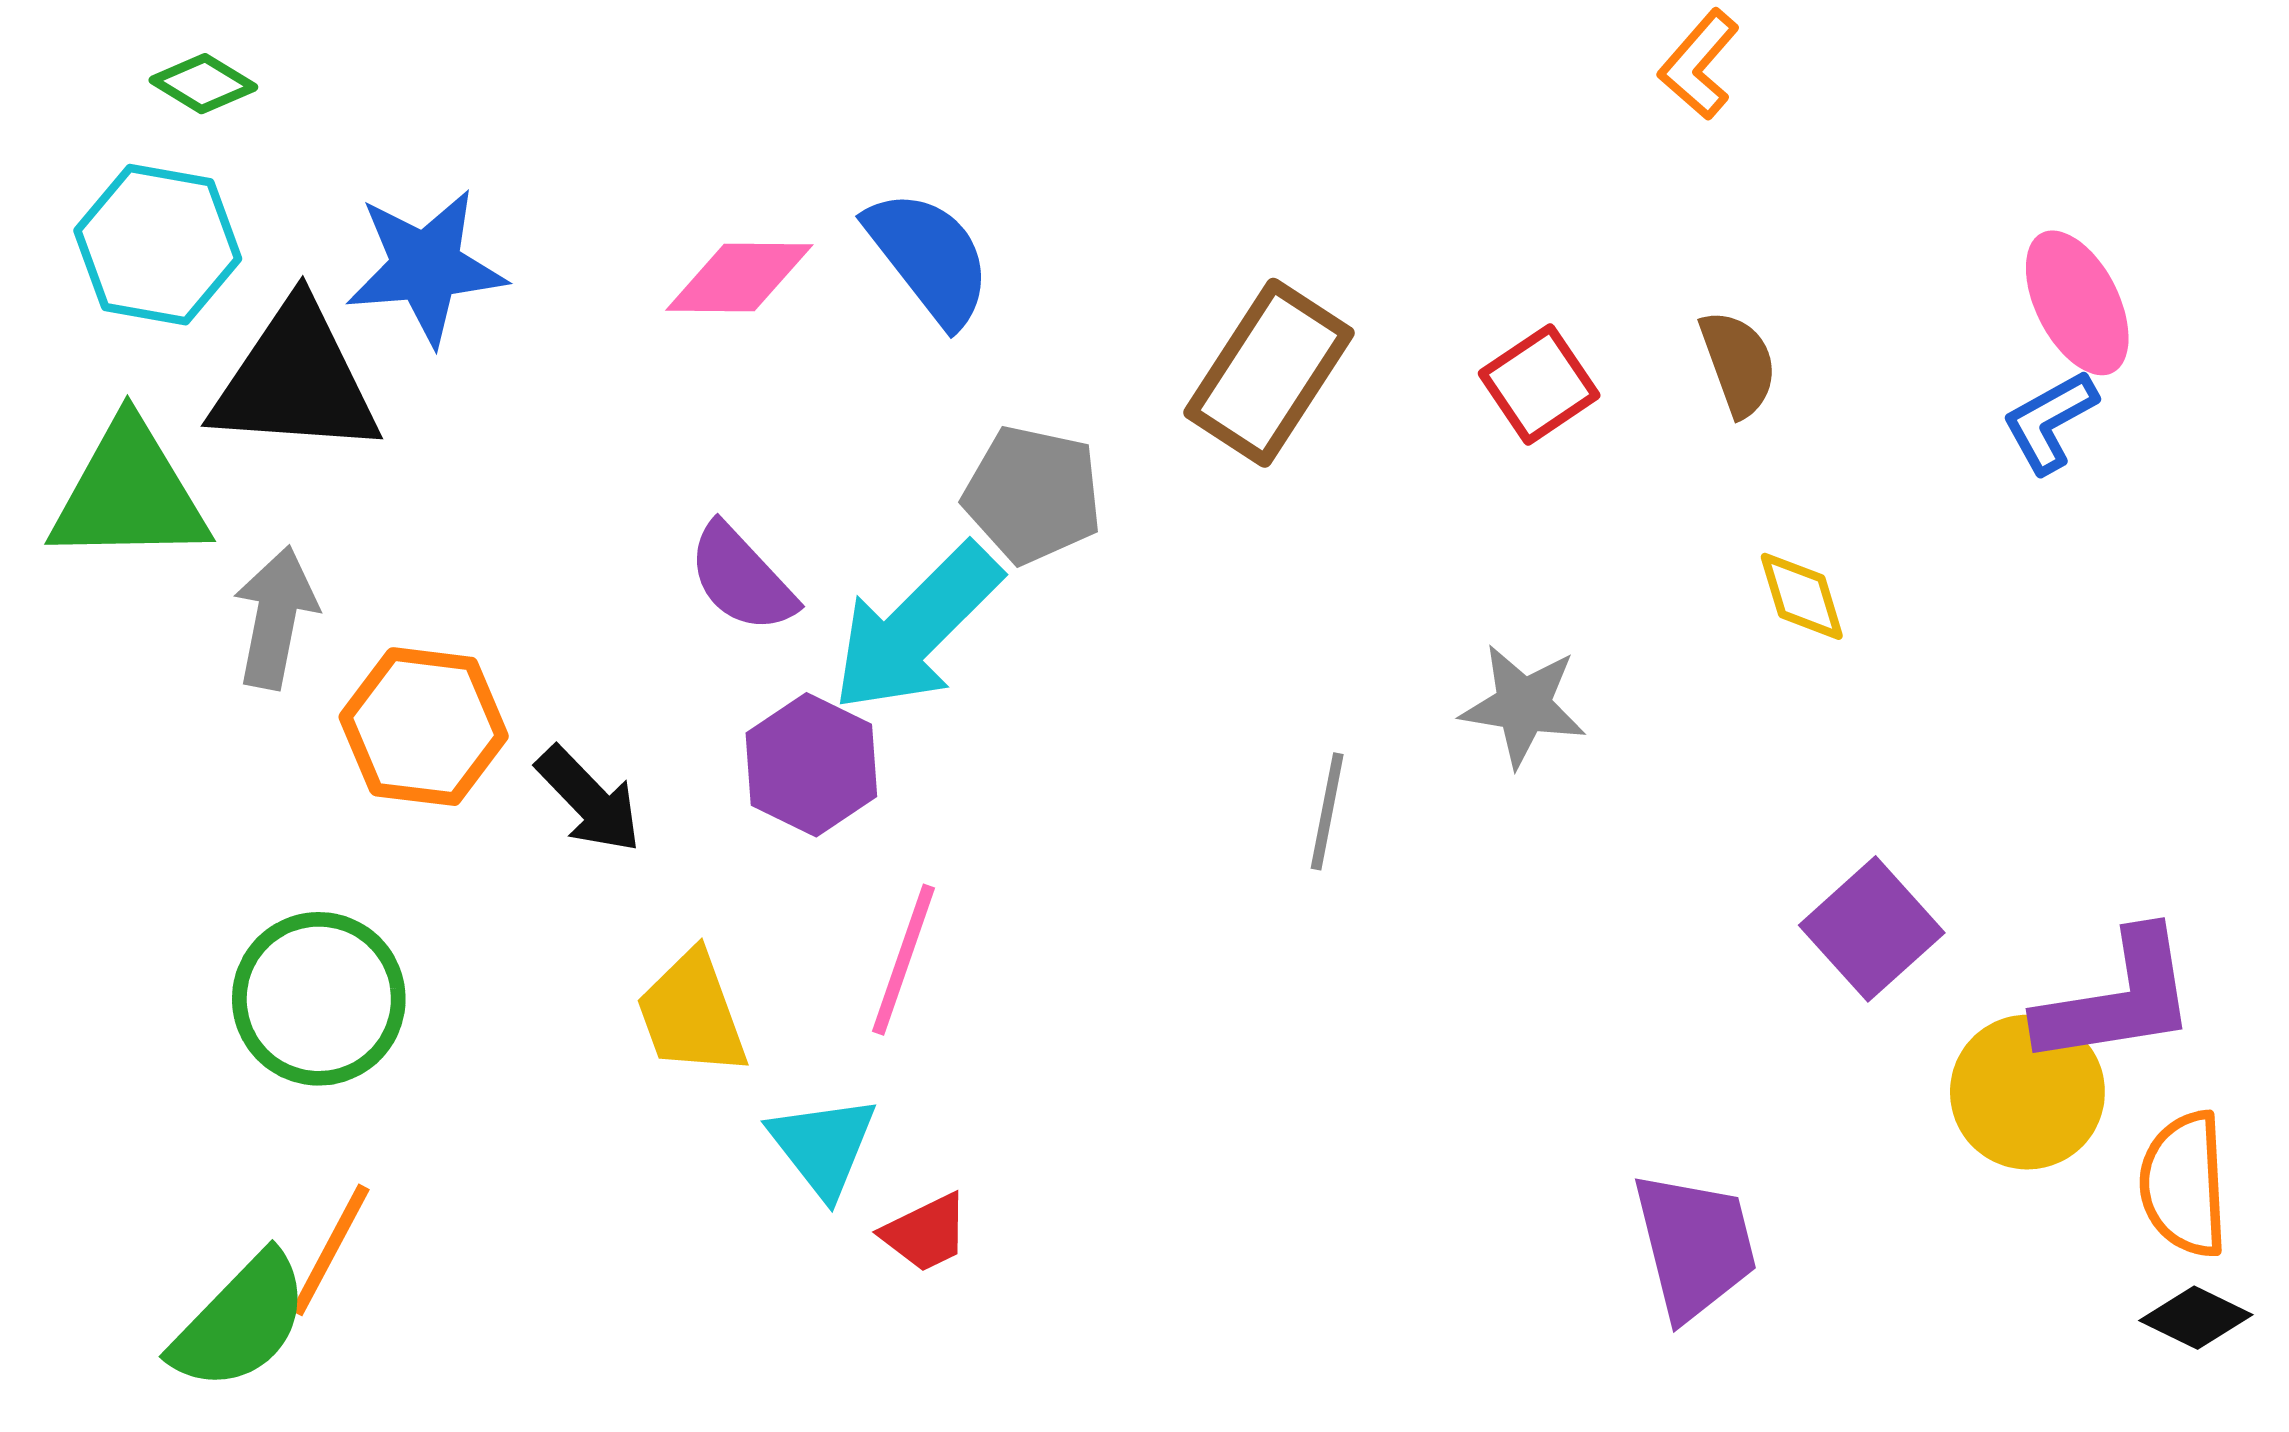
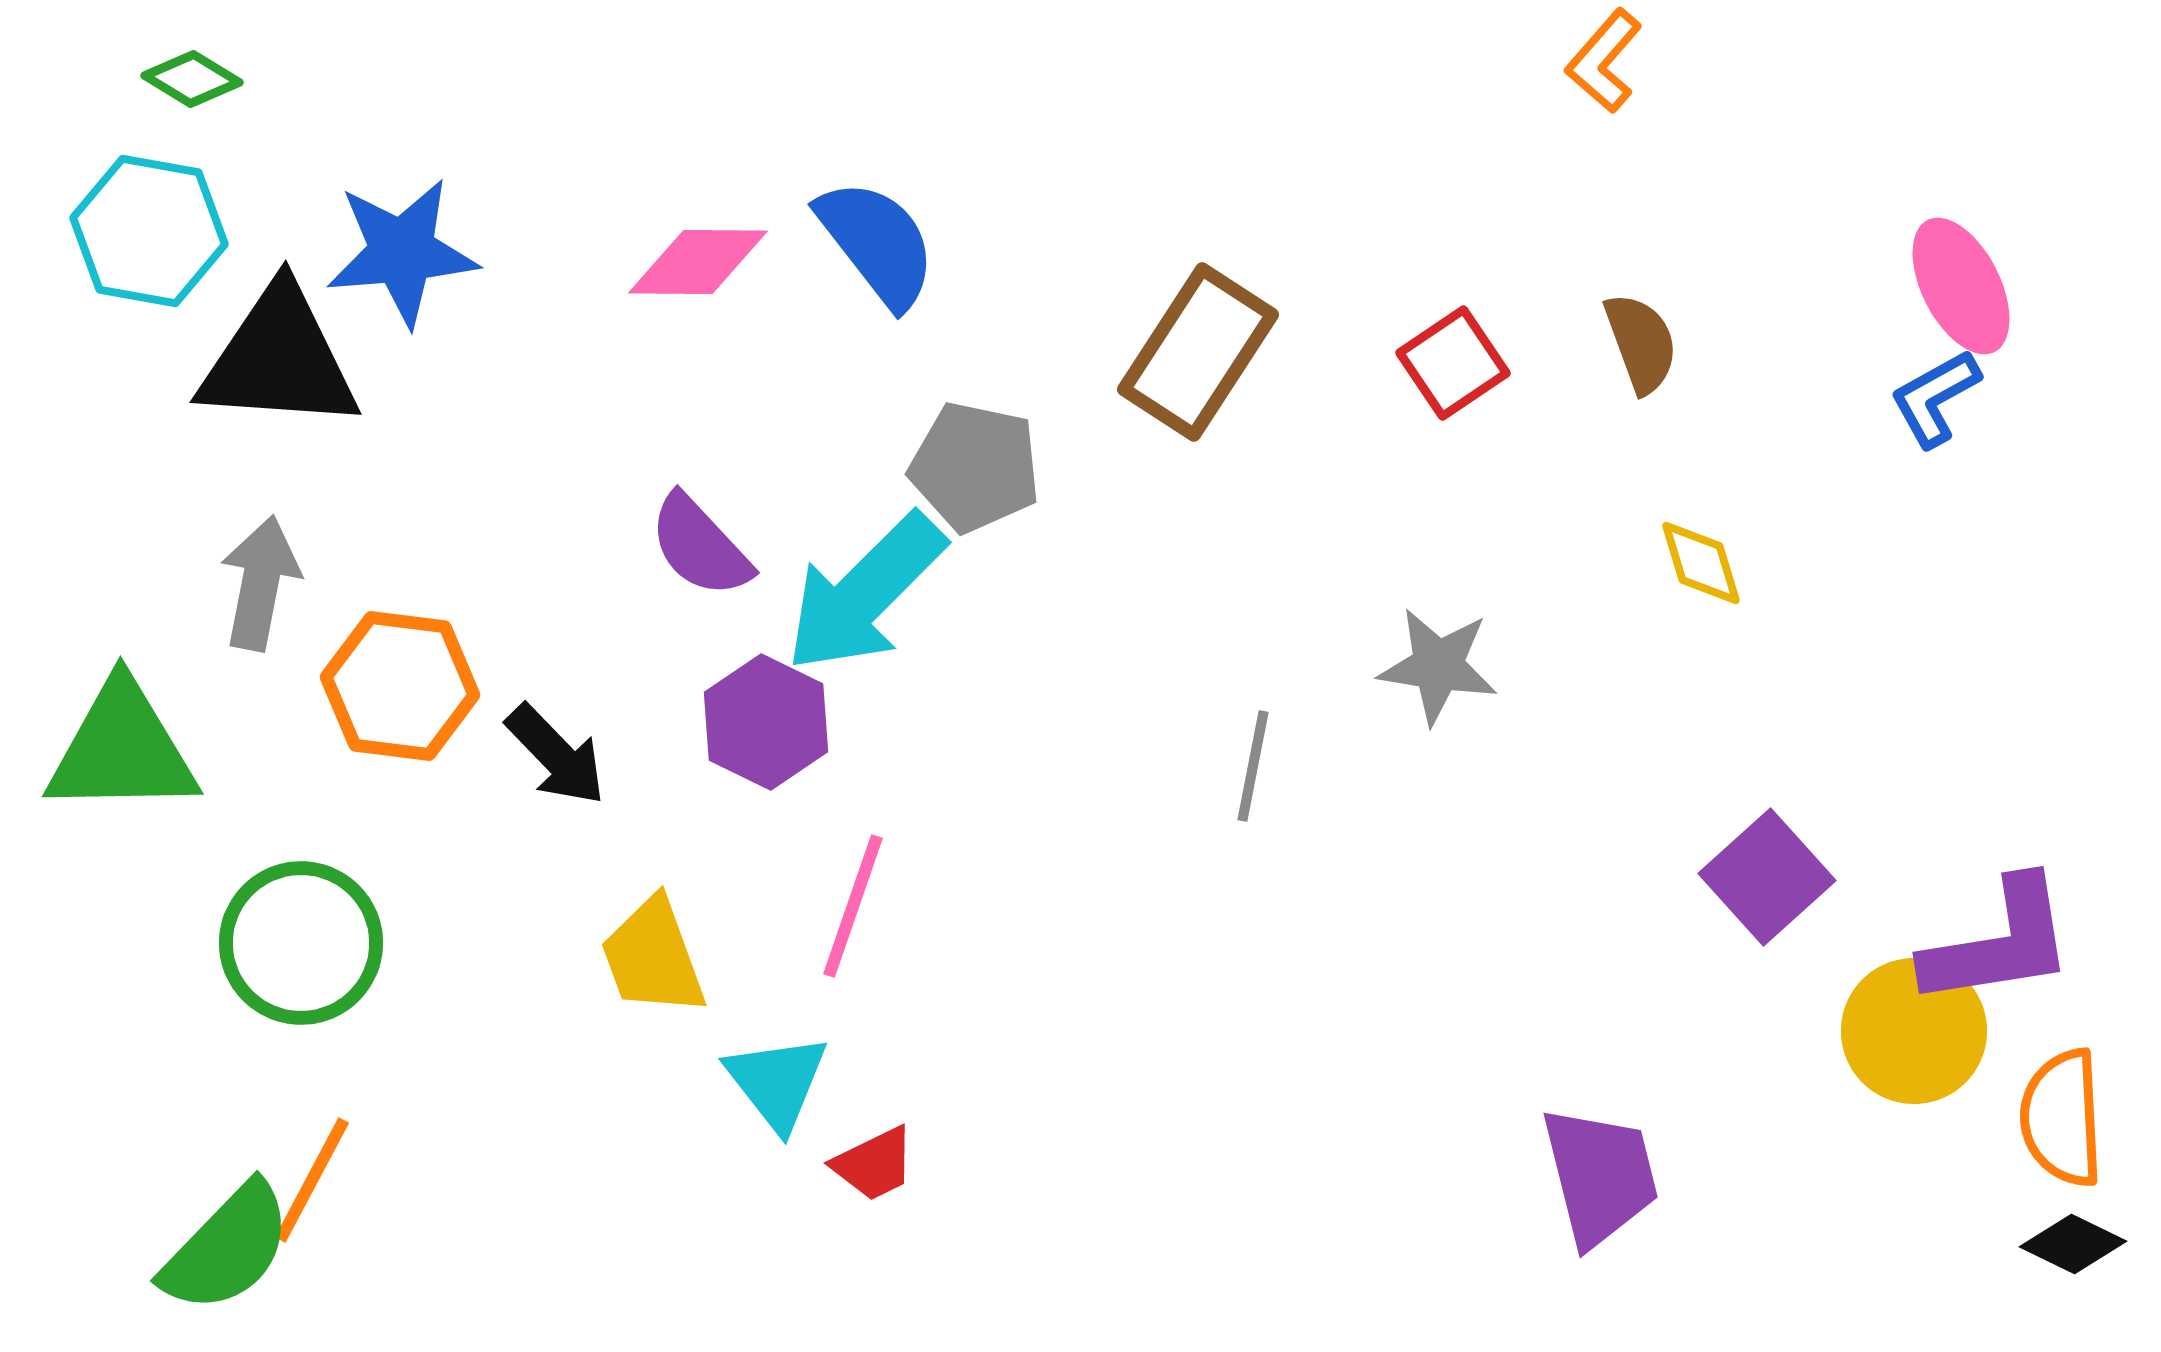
green triangle: (129, 494) -> (122, 749), moved

